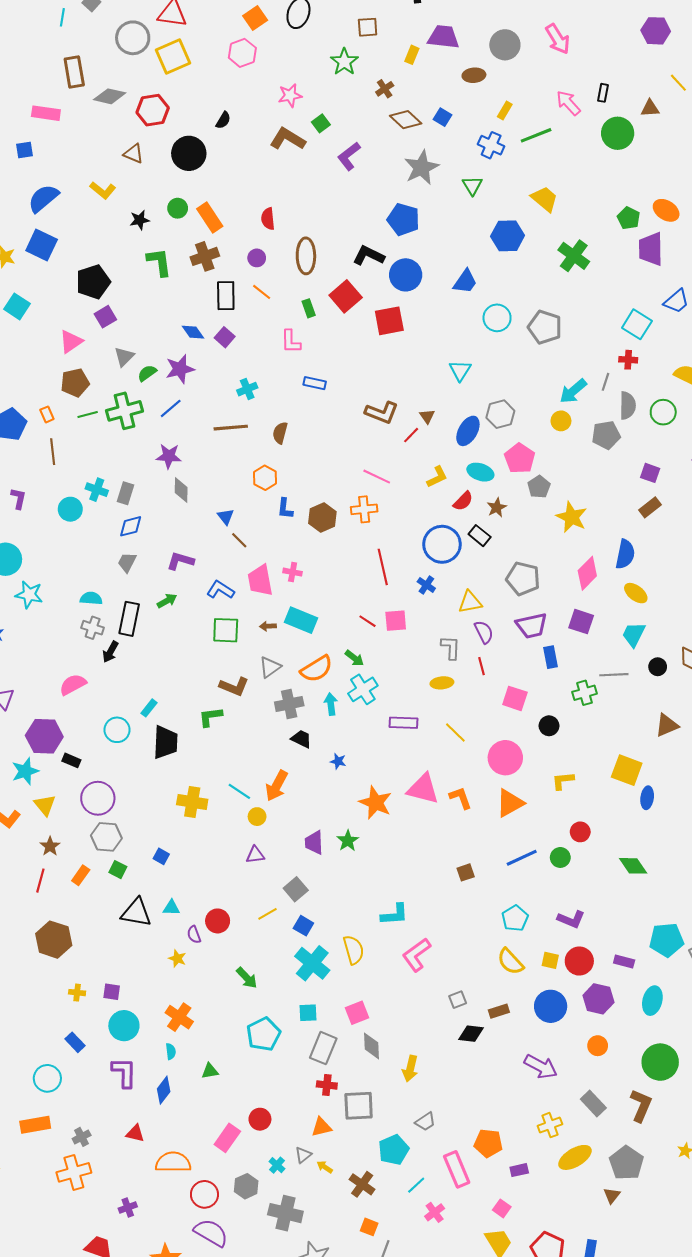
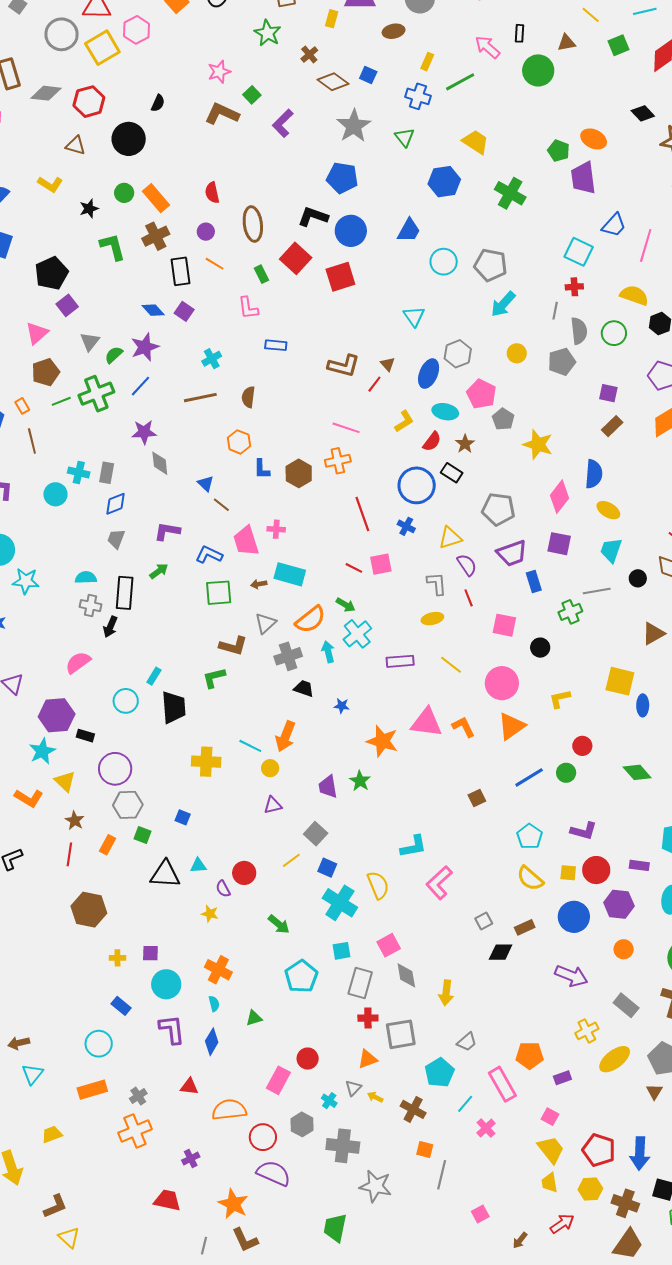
pink hexagon: (242, 53) -> (137, 30), moved
cyan arrow: (573, 391) -> (503, 304), moved

